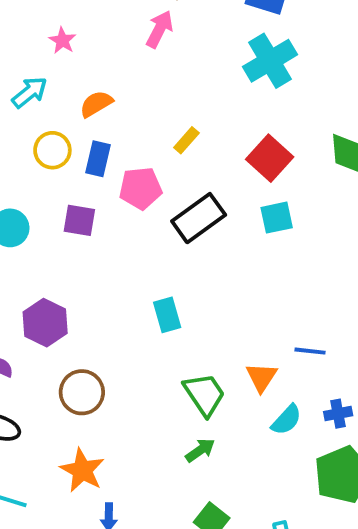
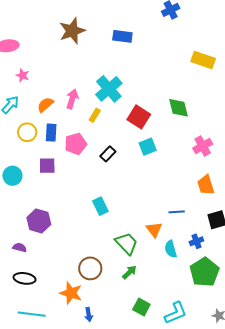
pink arrow: (160, 29) -> (72, 99), moved
cyan cross: (270, 61) -> (109, 89), moved
black rectangle: (199, 218) -> (108, 154), size x0.6
brown circle: (82, 392) -> (90, 268), moved
cyan semicircle: (286, 420) -> (171, 249), turned 132

